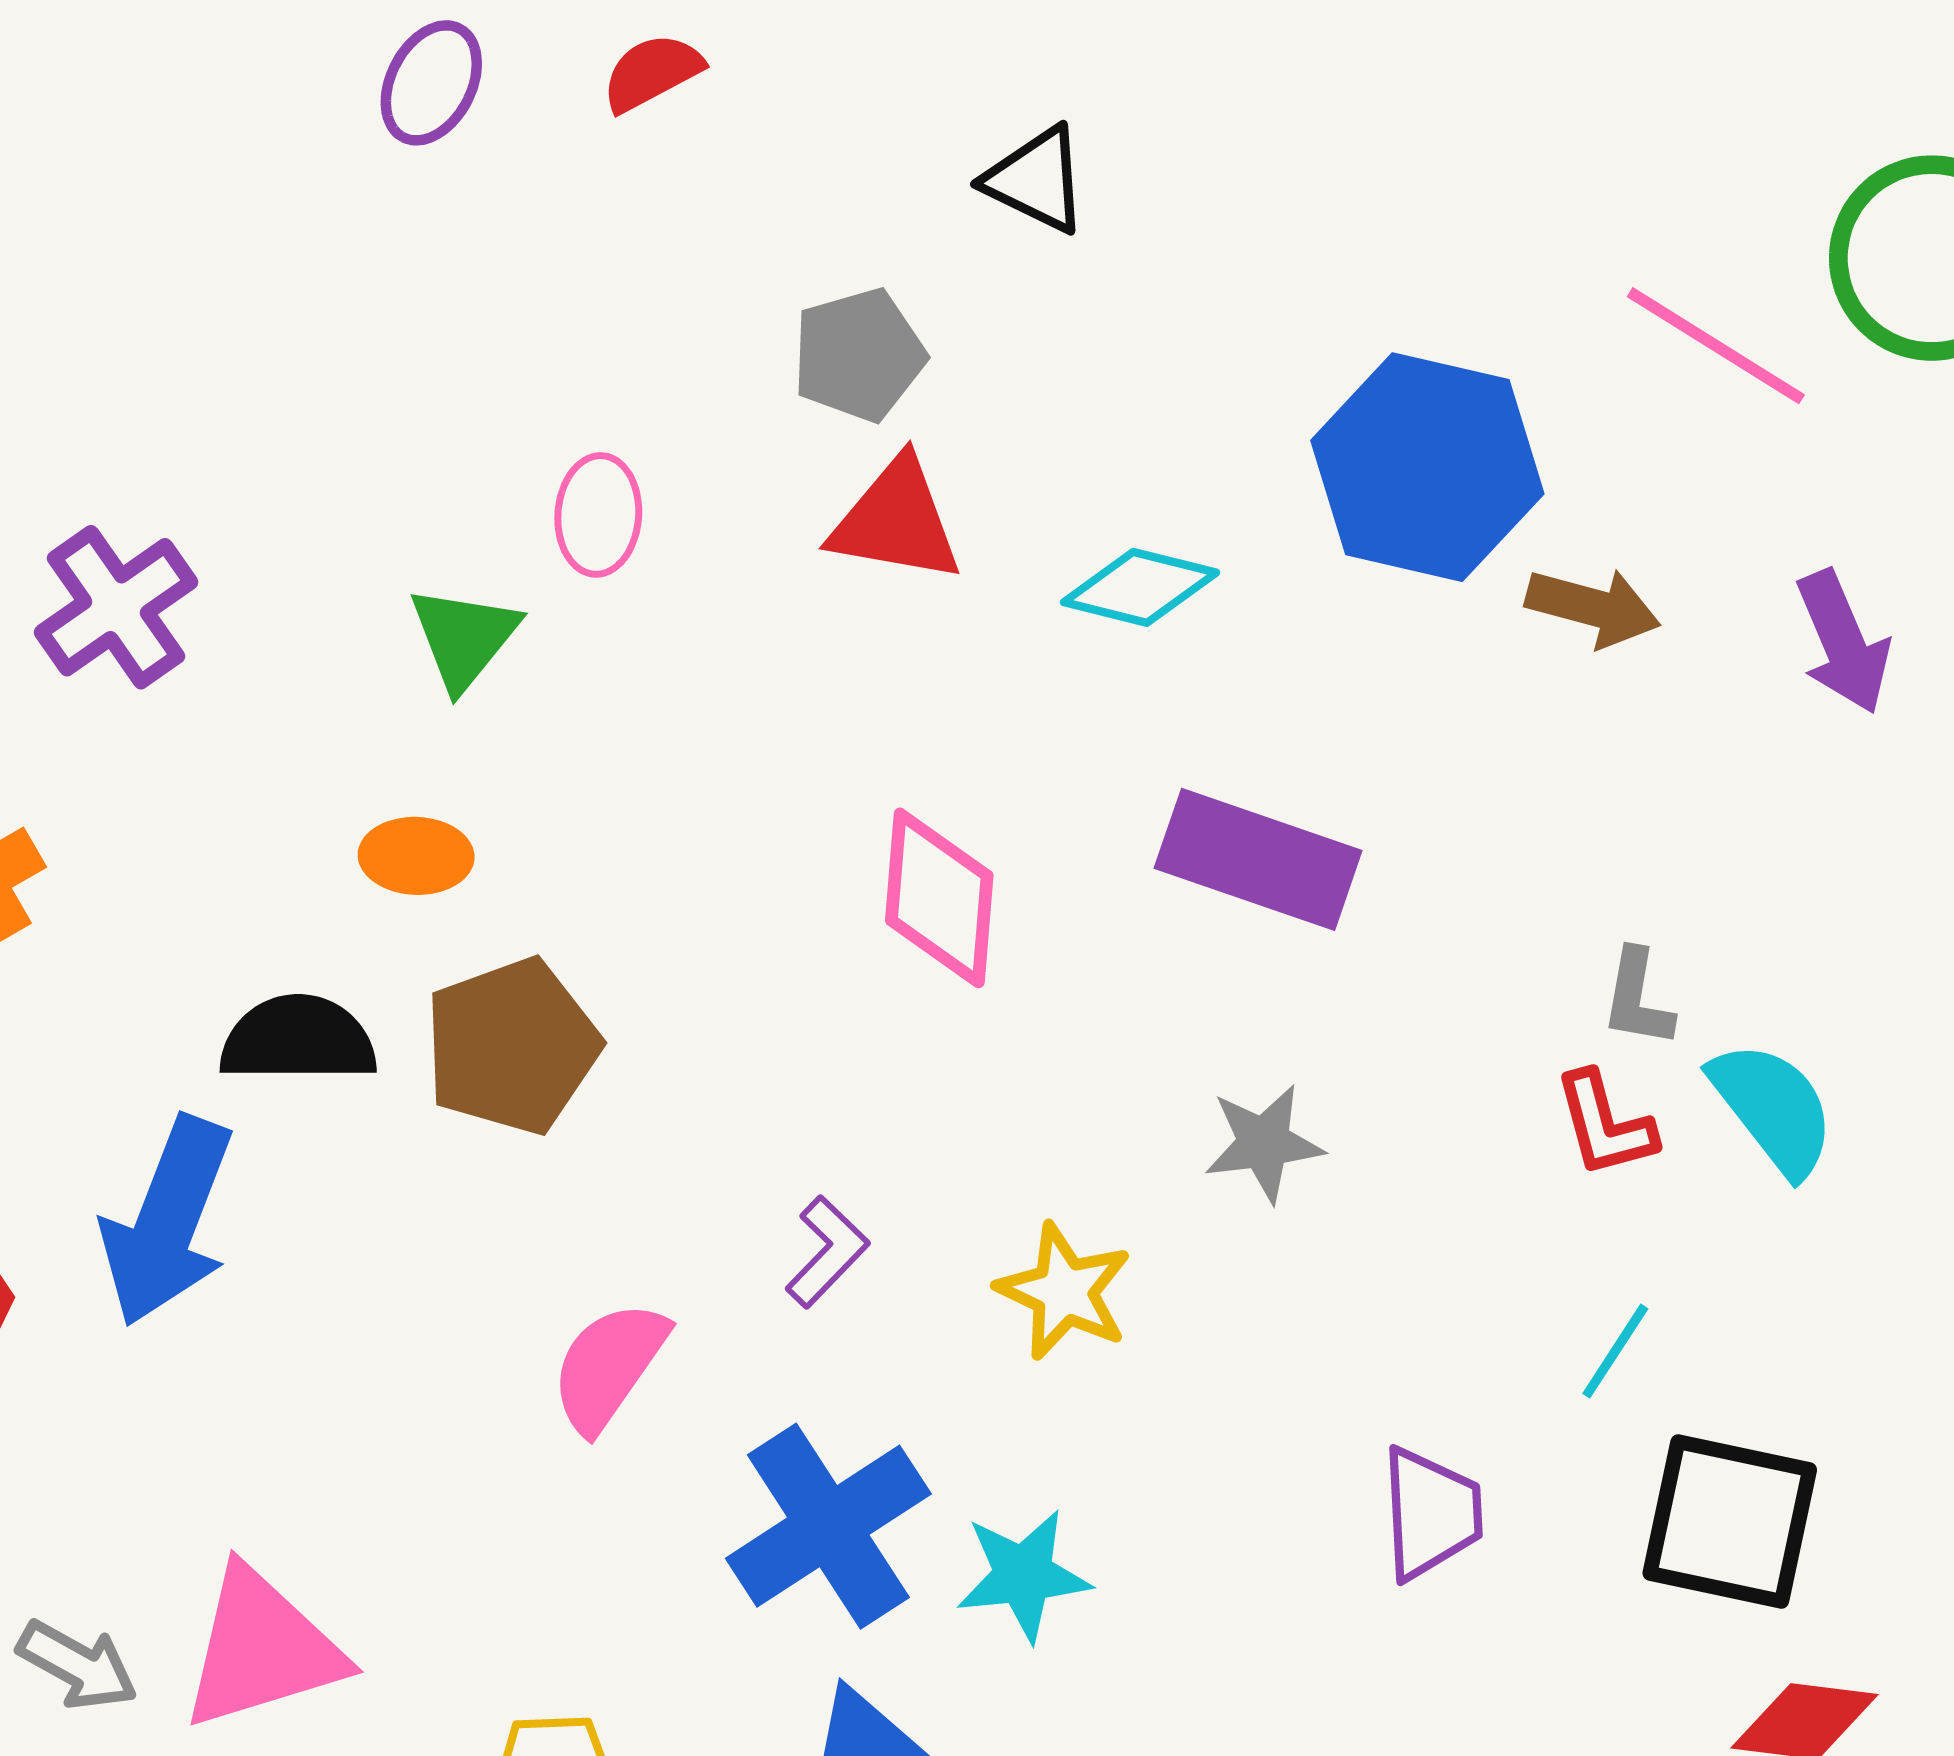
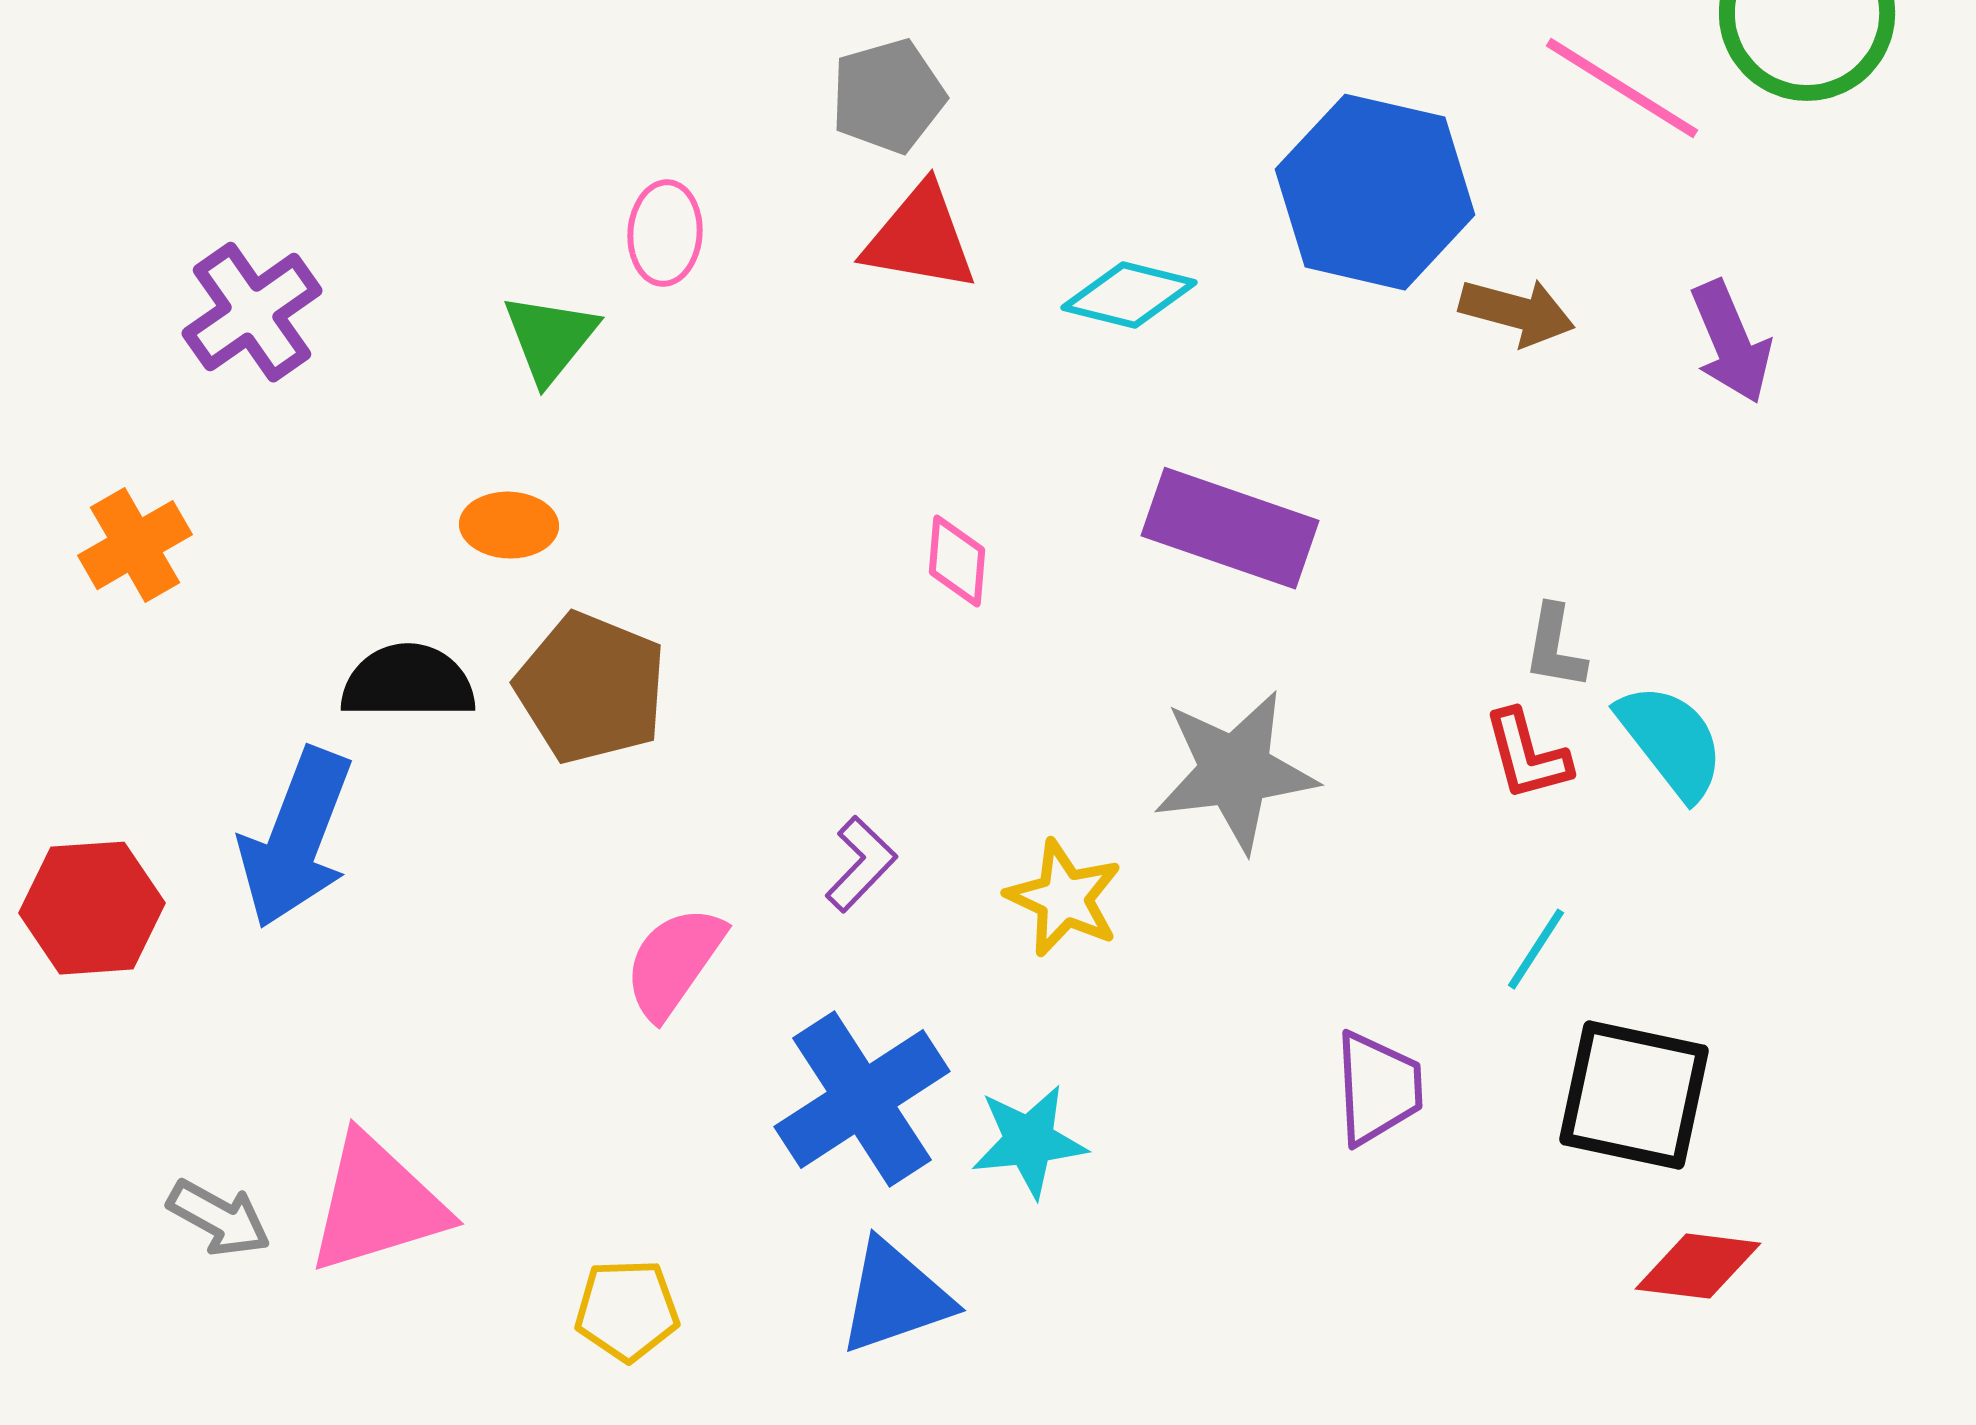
pink diamond: (939, 898) -> (957, 561), size x0.6
brown pentagon: (512, 1046) -> (591, 688), turned -30
gray star: (1264, 1143) -> (1235, 771), size x1.6

